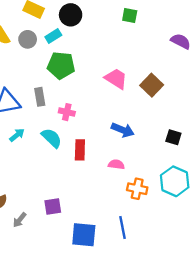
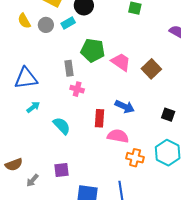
green pentagon: (61, 65) -> (93, 50), moved
gray rectangle: (40, 97) -> (69, 68), moved
cyan semicircle: (52, 138) -> (62, 126), moved
red rectangle: (80, 150) -> (100, 118), moved
pink semicircle: (116, 164) -> (118, 136), size x1.5

